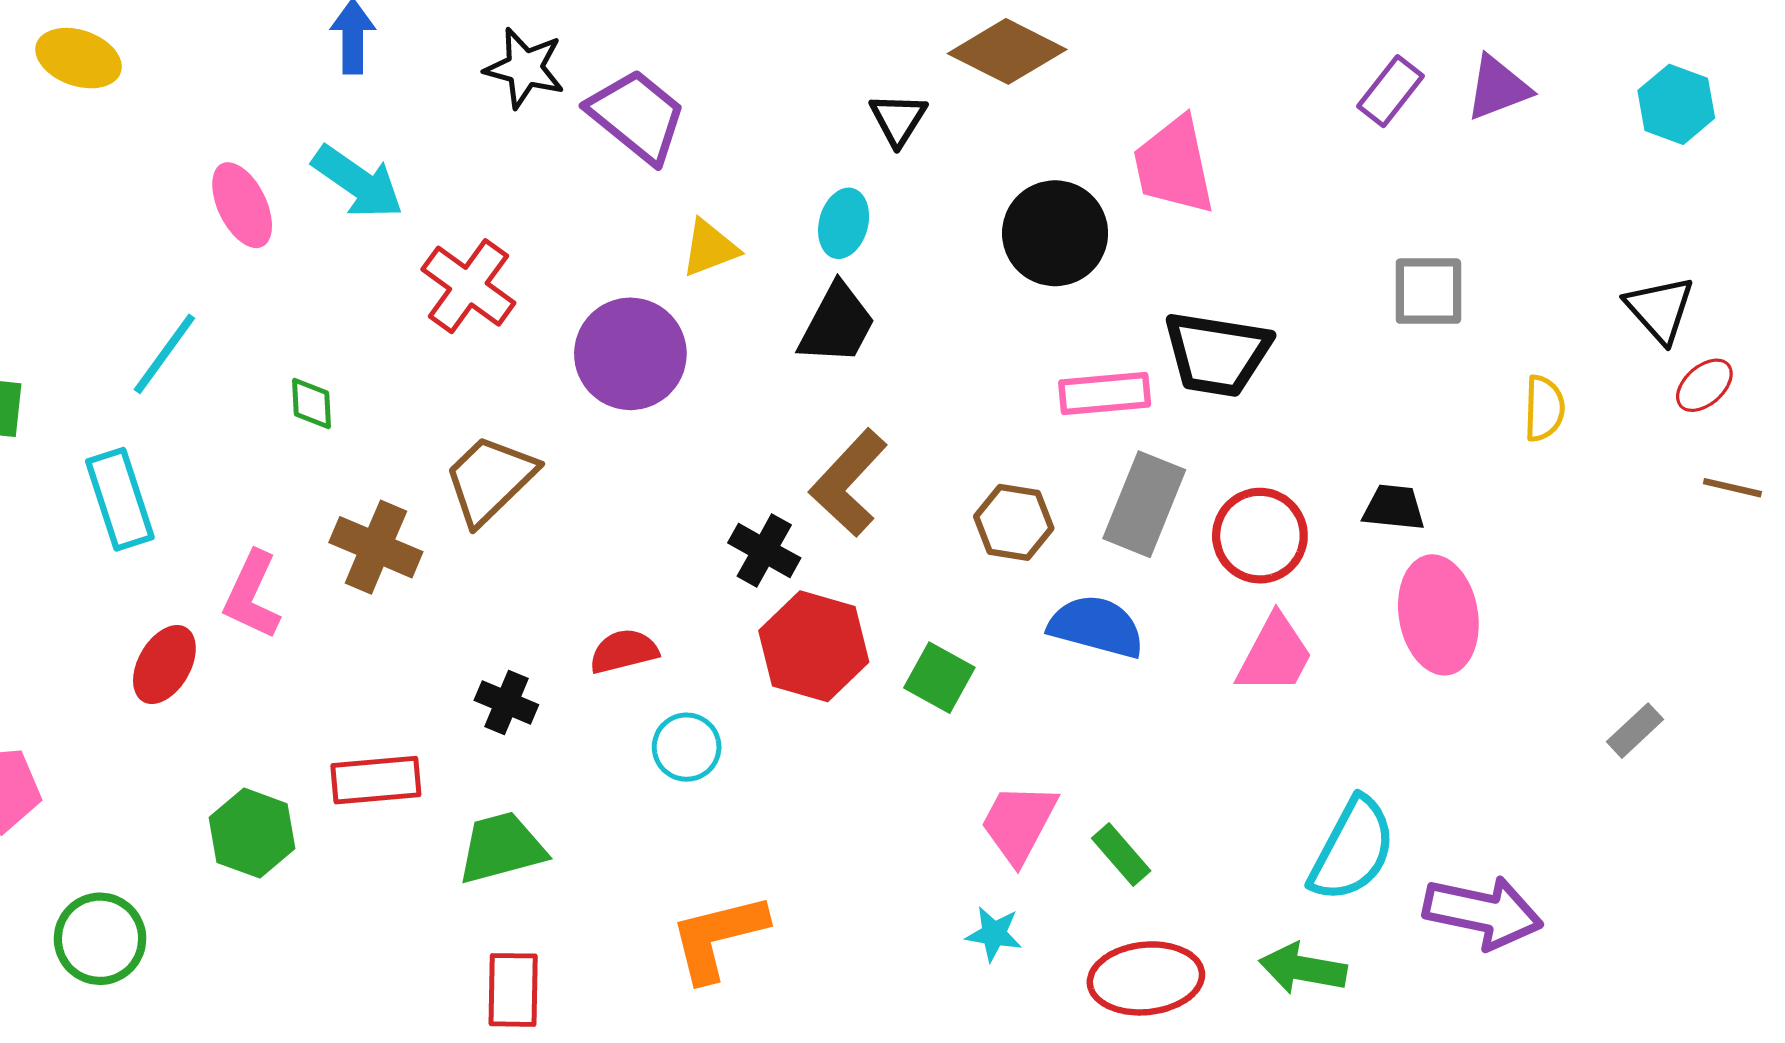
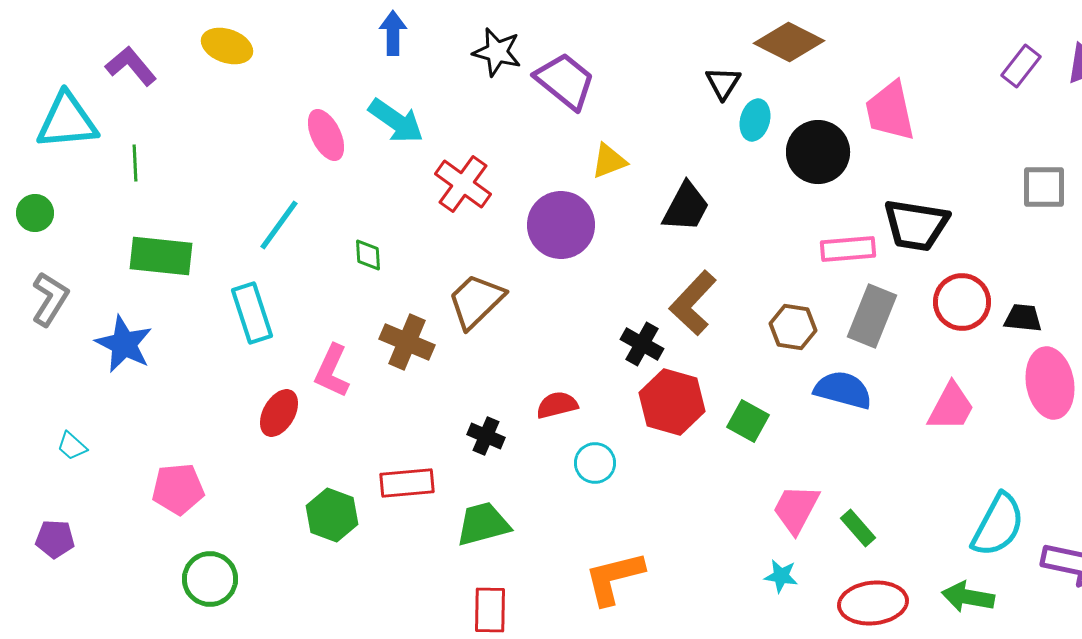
cyan ellipse: (844, 223) -> (755, 120), moved
red circle: (1260, 536) -> (962, 302), moved
green circle: (100, 939) -> (210, 579), moved

